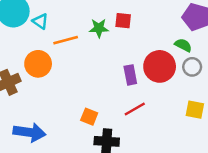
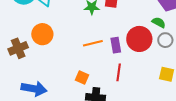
orange line: (66, 40) -> (93, 43), moved
red line: (135, 109) -> (119, 72), turned -54

